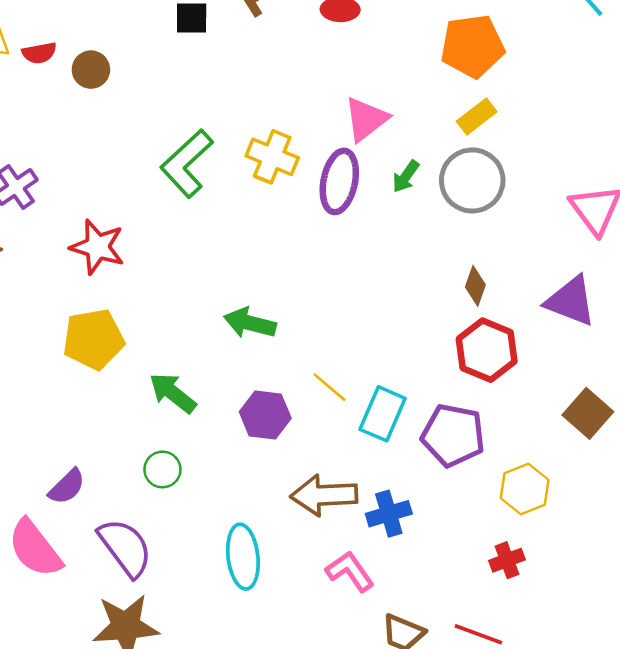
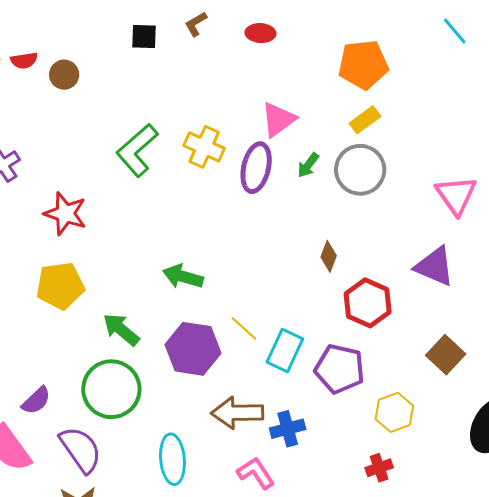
brown diamond: (475, 286) -> (329, 256), moved
purple hexagon: (265, 415) -> (193, 349), size x1.4
green circle: (162, 469) -> (111, 389), size x2.0

